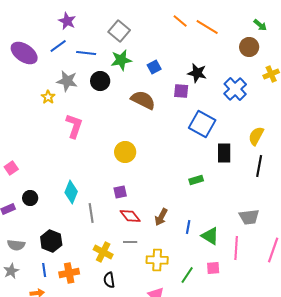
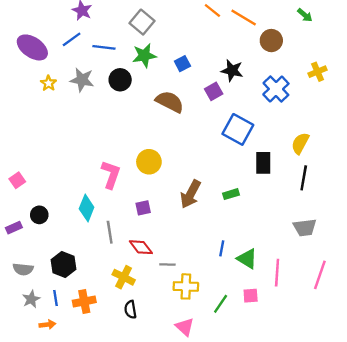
brown circle: (249, 47) -> (271, 41), moved
purple square: (181, 91) -> (214, 91), turned -35
yellow star: (48, 97) -> (48, 83), moved
pink L-shape: (74, 126) -> (111, 174), moved
red diamond: (130, 216) -> (141, 247), moved
brown arrow: (161, 217) -> (191, 194), moved, size x1.4
gray trapezoid: (249, 217) -> (305, 228), moved
gray line: (130, 242) -> (167, 265), moved
gray star: (11, 271) -> (31, 299), moved

